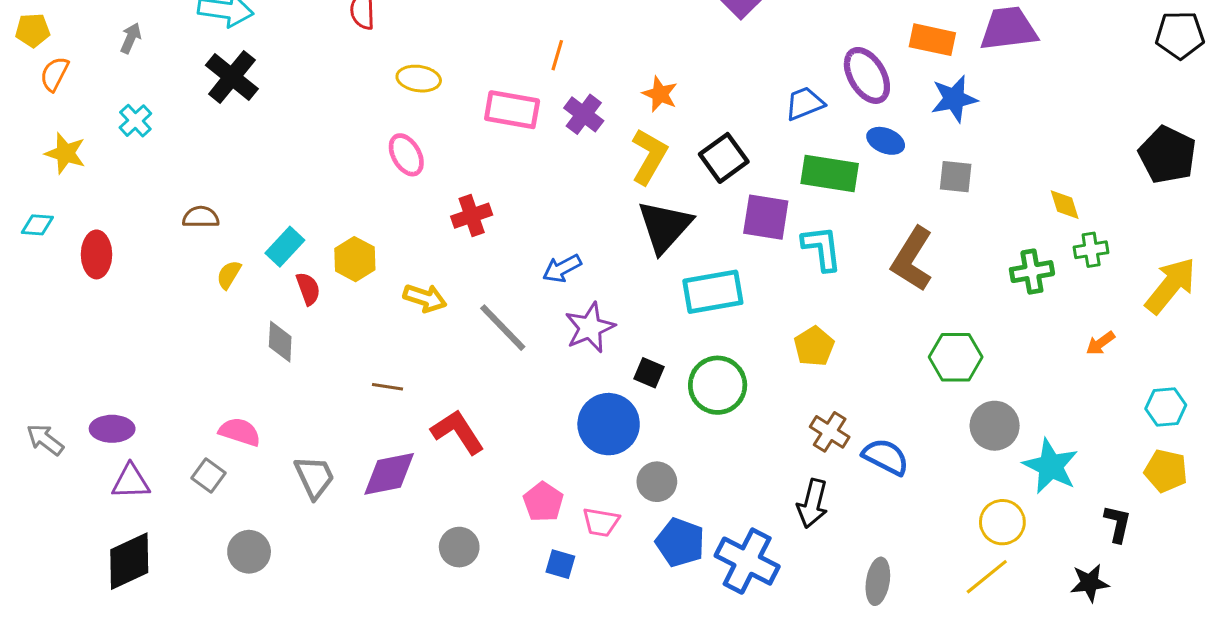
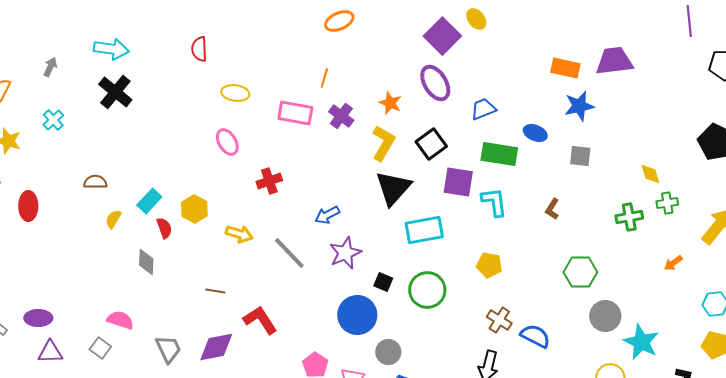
purple ellipse: (867, 75) -> (435, 83), moved
brown L-shape: (912, 259) -> (552, 209), size x0.5
yellow pentagon: (814, 346) -> (489, 265), turned -30

